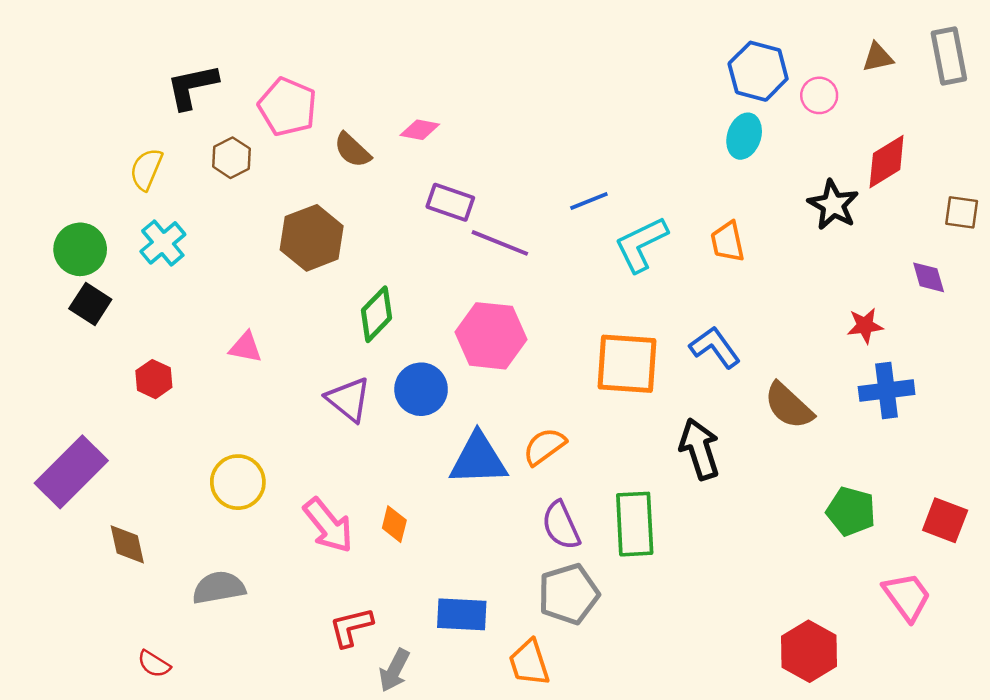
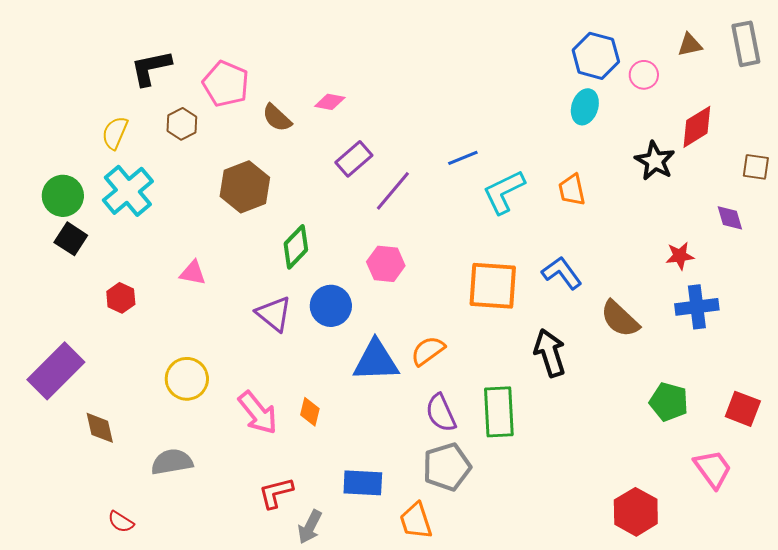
purple rectangle: (450, 202) -> (354, 159), turned -60
cyan cross: (163, 243) -> (128, 191), size x1.4
purple line: (500, 243) -> (393, 191), turned -72
pink hexagon: (491, 336) -> (386, 264), size x0.7

